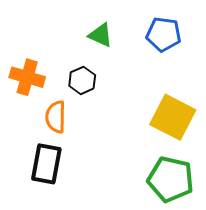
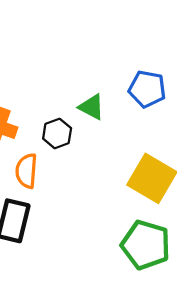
green triangle: (101, 35) -> (92, 107), moved

